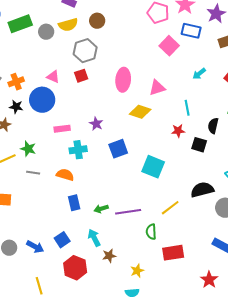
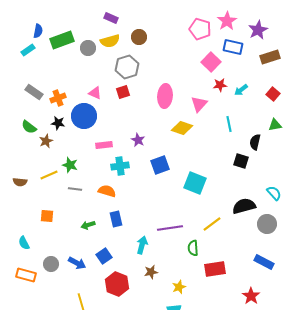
pink triangle: (157, 88) -> (199, 104), turned -30
red star: (178, 131) -> (220, 85), moved
green arrow: (101, 209) -> (88, 225), moved
cyan arrow: (94, 238) -> (142, 245), moved, turned 42

